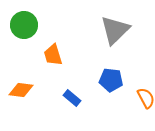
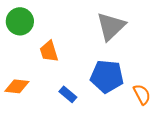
blue pentagon: (111, 80) -> (107, 76), size x1.4

